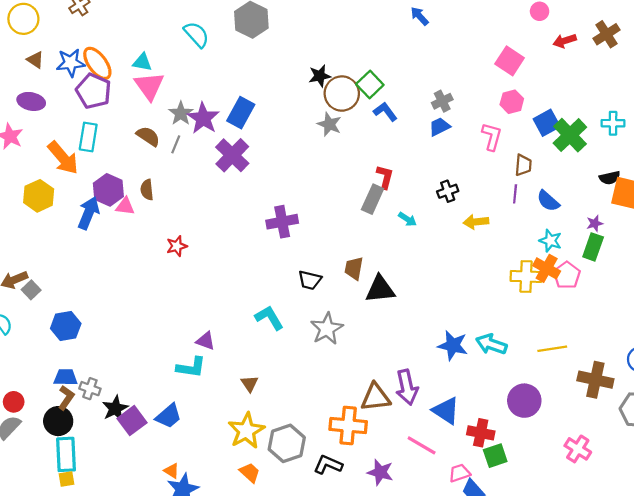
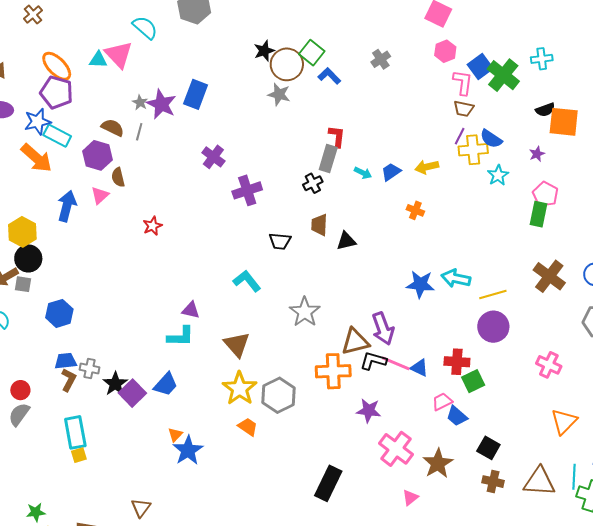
blue star: (71, 63) -> (38, 122), moved
pink triangle: (149, 86) -> (119, 54), moved
gray star: (181, 113) -> (140, 102), size x0.7
blue trapezoid: (440, 127) -> (391, 172), moved
cyan rectangle: (88, 137) -> (57, 136), turned -64
pink L-shape: (492, 137) -> (463, 83), moved
purple cross: (232, 155) -> (213, 157), moved, size x0.7
brown trapezoid: (523, 165) -> (464, 109), turned 105
purple hexagon: (108, 190) -> (98, 155), moved
black cross: (448, 191) -> (313, 183), moved
purple line: (515, 194) -> (460, 136), turned 30
yellow hexagon: (39, 196) -> (22, 232), moved
pink triangle: (125, 206) -> (100, 195), turned -42
cyan star: (550, 241) -> (498, 175), turned 30
green rectangle: (593, 247) -> (538, 214), moved
orange cross: (547, 268) -> (415, 210), moved, size x0.7
pink pentagon: (567, 275) -> (545, 194), moved
yellow cross: (526, 276) -> (473, 150), moved
black triangle: (380, 289) -> (346, 241), size x0.7
gray square: (31, 290) -> (23, 284), turned -30
gray star: (327, 329) -> (305, 312), moved
yellow line: (552, 349) -> (493, 294), moved
brown cross: (595, 380) -> (549, 276), moved, turned 32
brown triangle: (250, 384) -> (237, 344), size x1.6
blue triangle: (446, 411) -> (419, 368), moved, size x0.7
black circle: (58, 421) -> (28, 258), moved
pink line: (422, 445) -> (396, 363), moved
black L-shape: (328, 465) -> (373, 361), moved
orange triangle: (172, 471) -> (175, 435), turned 49

